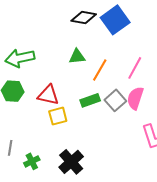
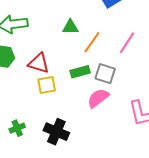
pink semicircle: (135, 98) -> (98, 98), moved, turned 30
gray square: (115, 100) -> (105, 74), turned -35
black cross: (71, 162) -> (56, 132), turned -30

